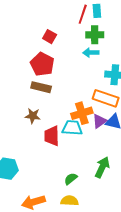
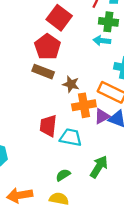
red square: (50, 37) -> (59, 18), size x1.6
brown star: (33, 116) -> (71, 84), moved
cyan trapezoid: (72, 128) -> (71, 137), moved

